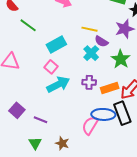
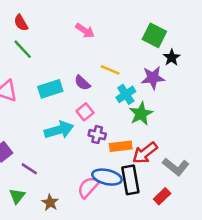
green line: (28, 25) -> (23, 49), moved
purple semicircle: (101, 41) -> (82, 83), moved
cyan rectangle: (56, 44) -> (50, 89), moved
cyan cross: (91, 53) -> (126, 94), moved
pink square: (51, 67) -> (85, 112), moved

